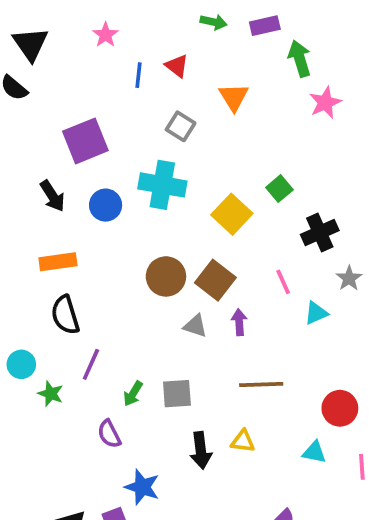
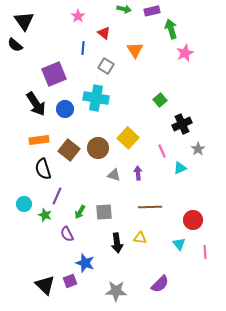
pink star: (106, 35) -> (78, 16), moved
blue line: (138, 75) -> (83, 48), moved
black arrow: (52, 196) -> (36, 104), size x1.4
yellow square: (232, 214) -> (128, 138), moved
brown square: (215, 280) -> (69, 150), moved
cyan circle: (21, 364) -> (24, 204), moved
green star: (51, 394) -> (45, 215), moved
cyan triangle: (314, 452) -> (179, 244), turned 40

